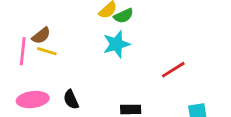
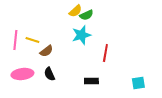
brown semicircle: (41, 36) -> (46, 51), moved
red line: (173, 70) -> (105, 53), moved, turned -48

